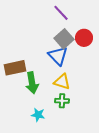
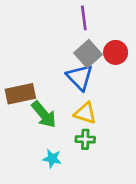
purple line: (61, 13) -> (84, 18), turned 36
green arrow: (32, 83) -> (44, 114), turned -30

